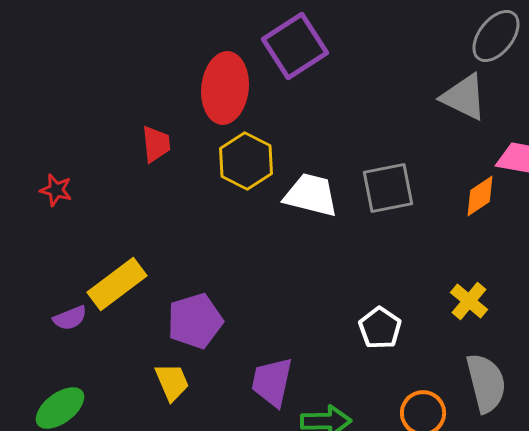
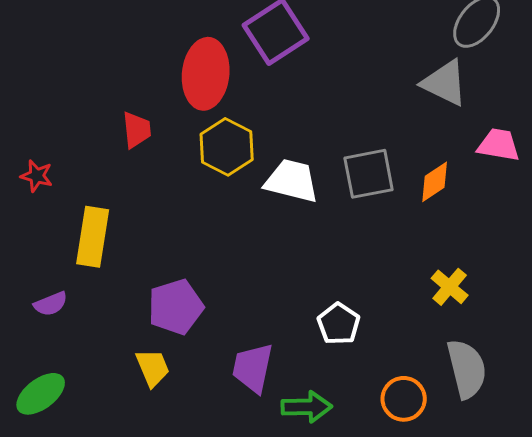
orange diamond: (480, 196) -> (435, 182), moved
yellow rectangle: (117, 284) -> (93, 237), moved, turned -44
white pentagon: (380, 328) -> (339, 324), moved

